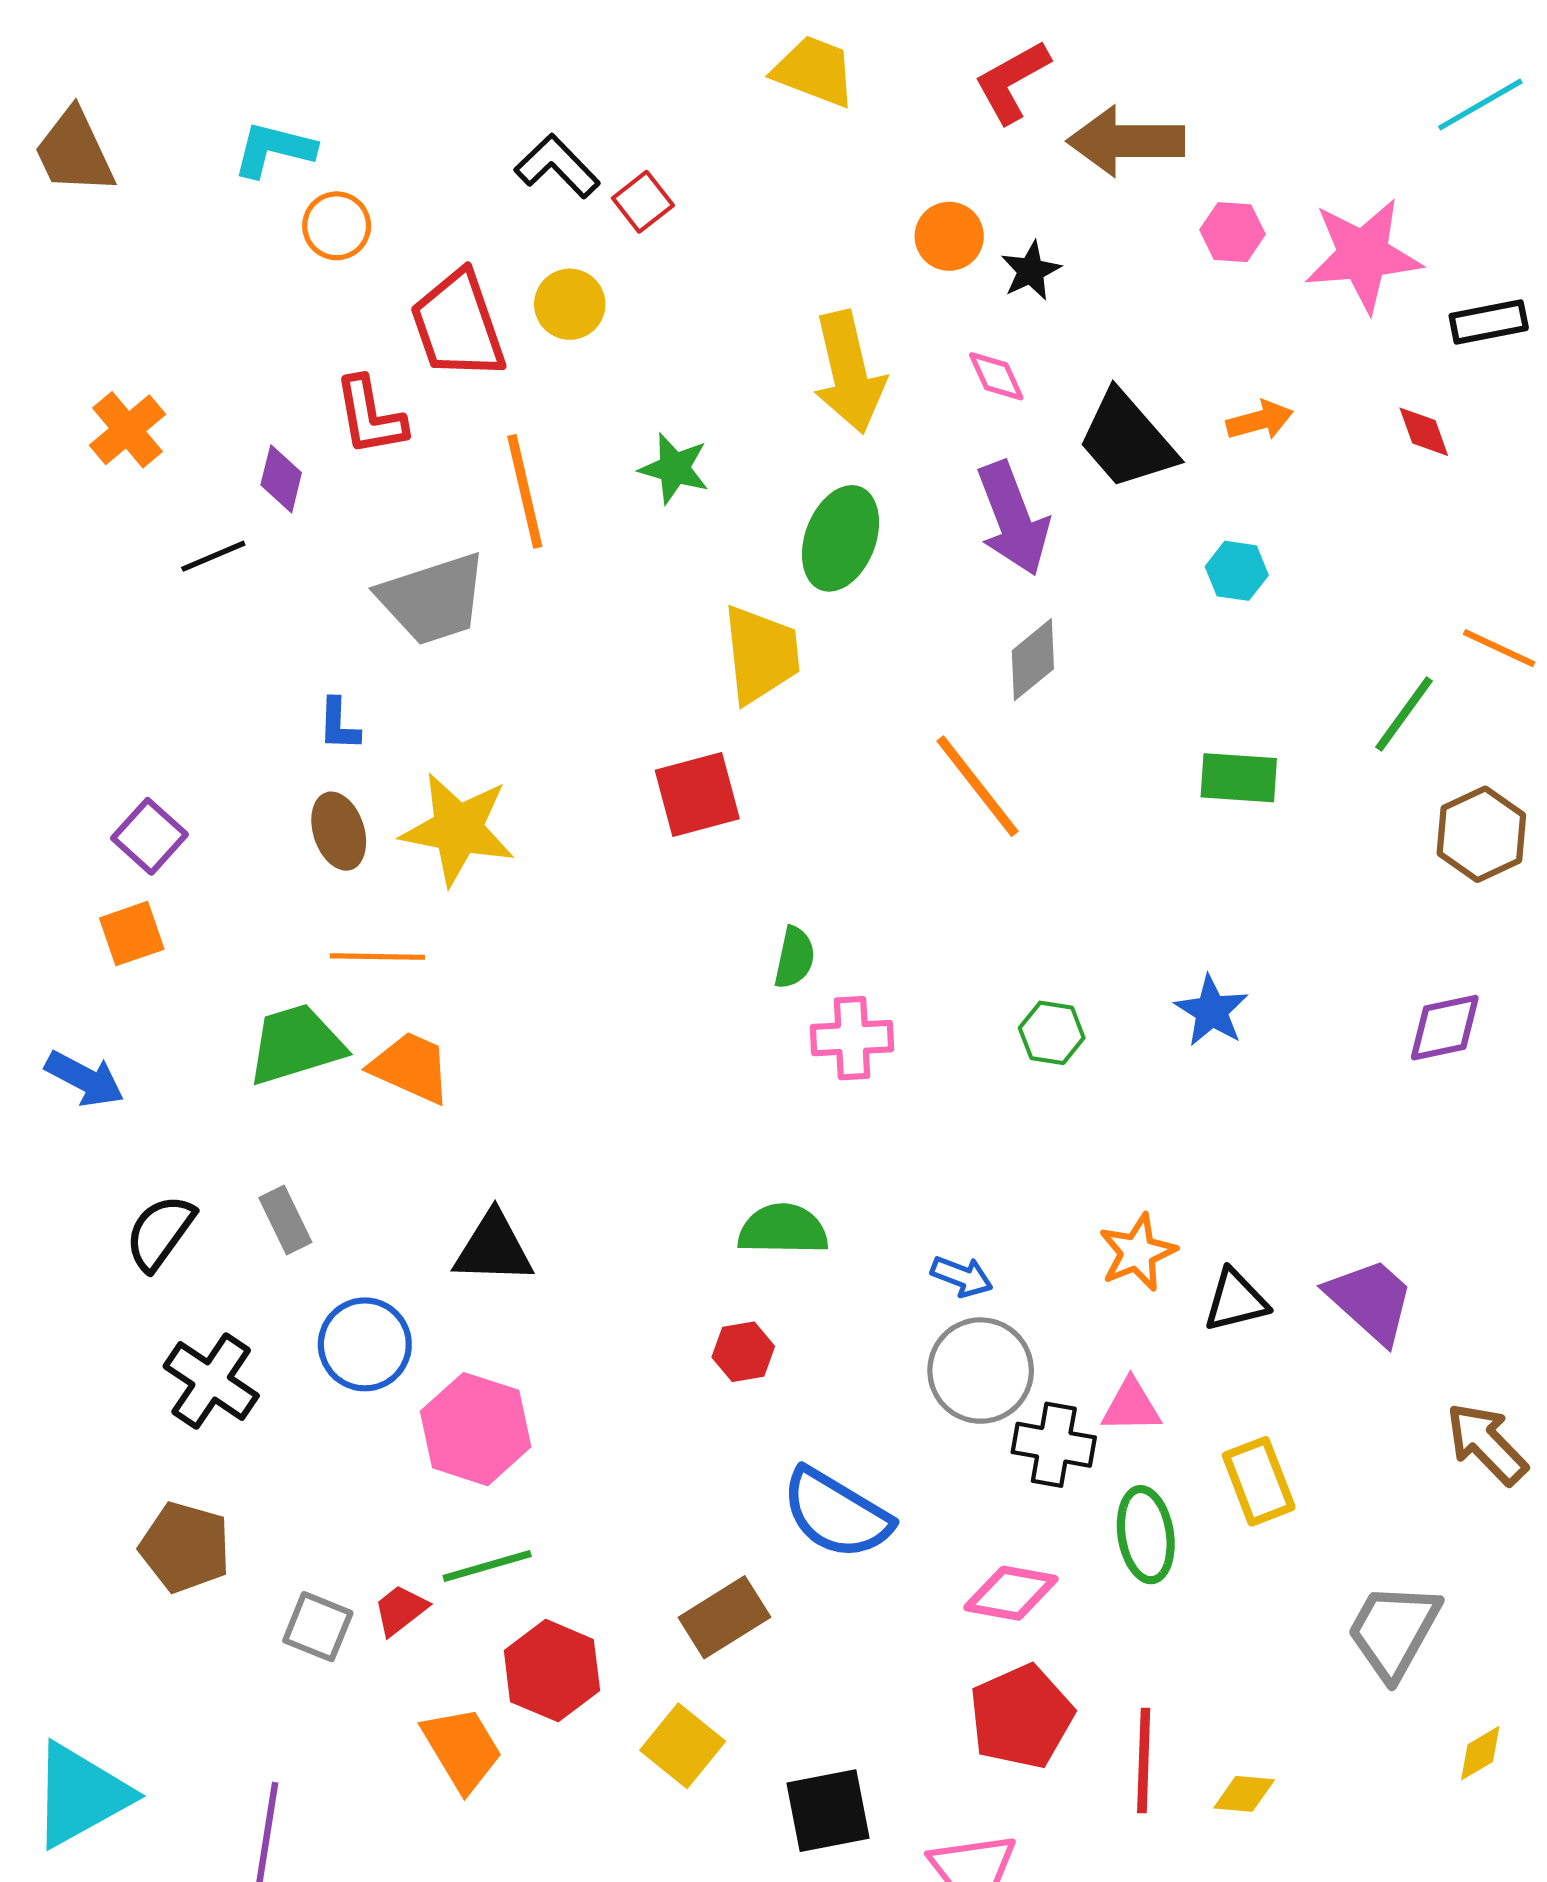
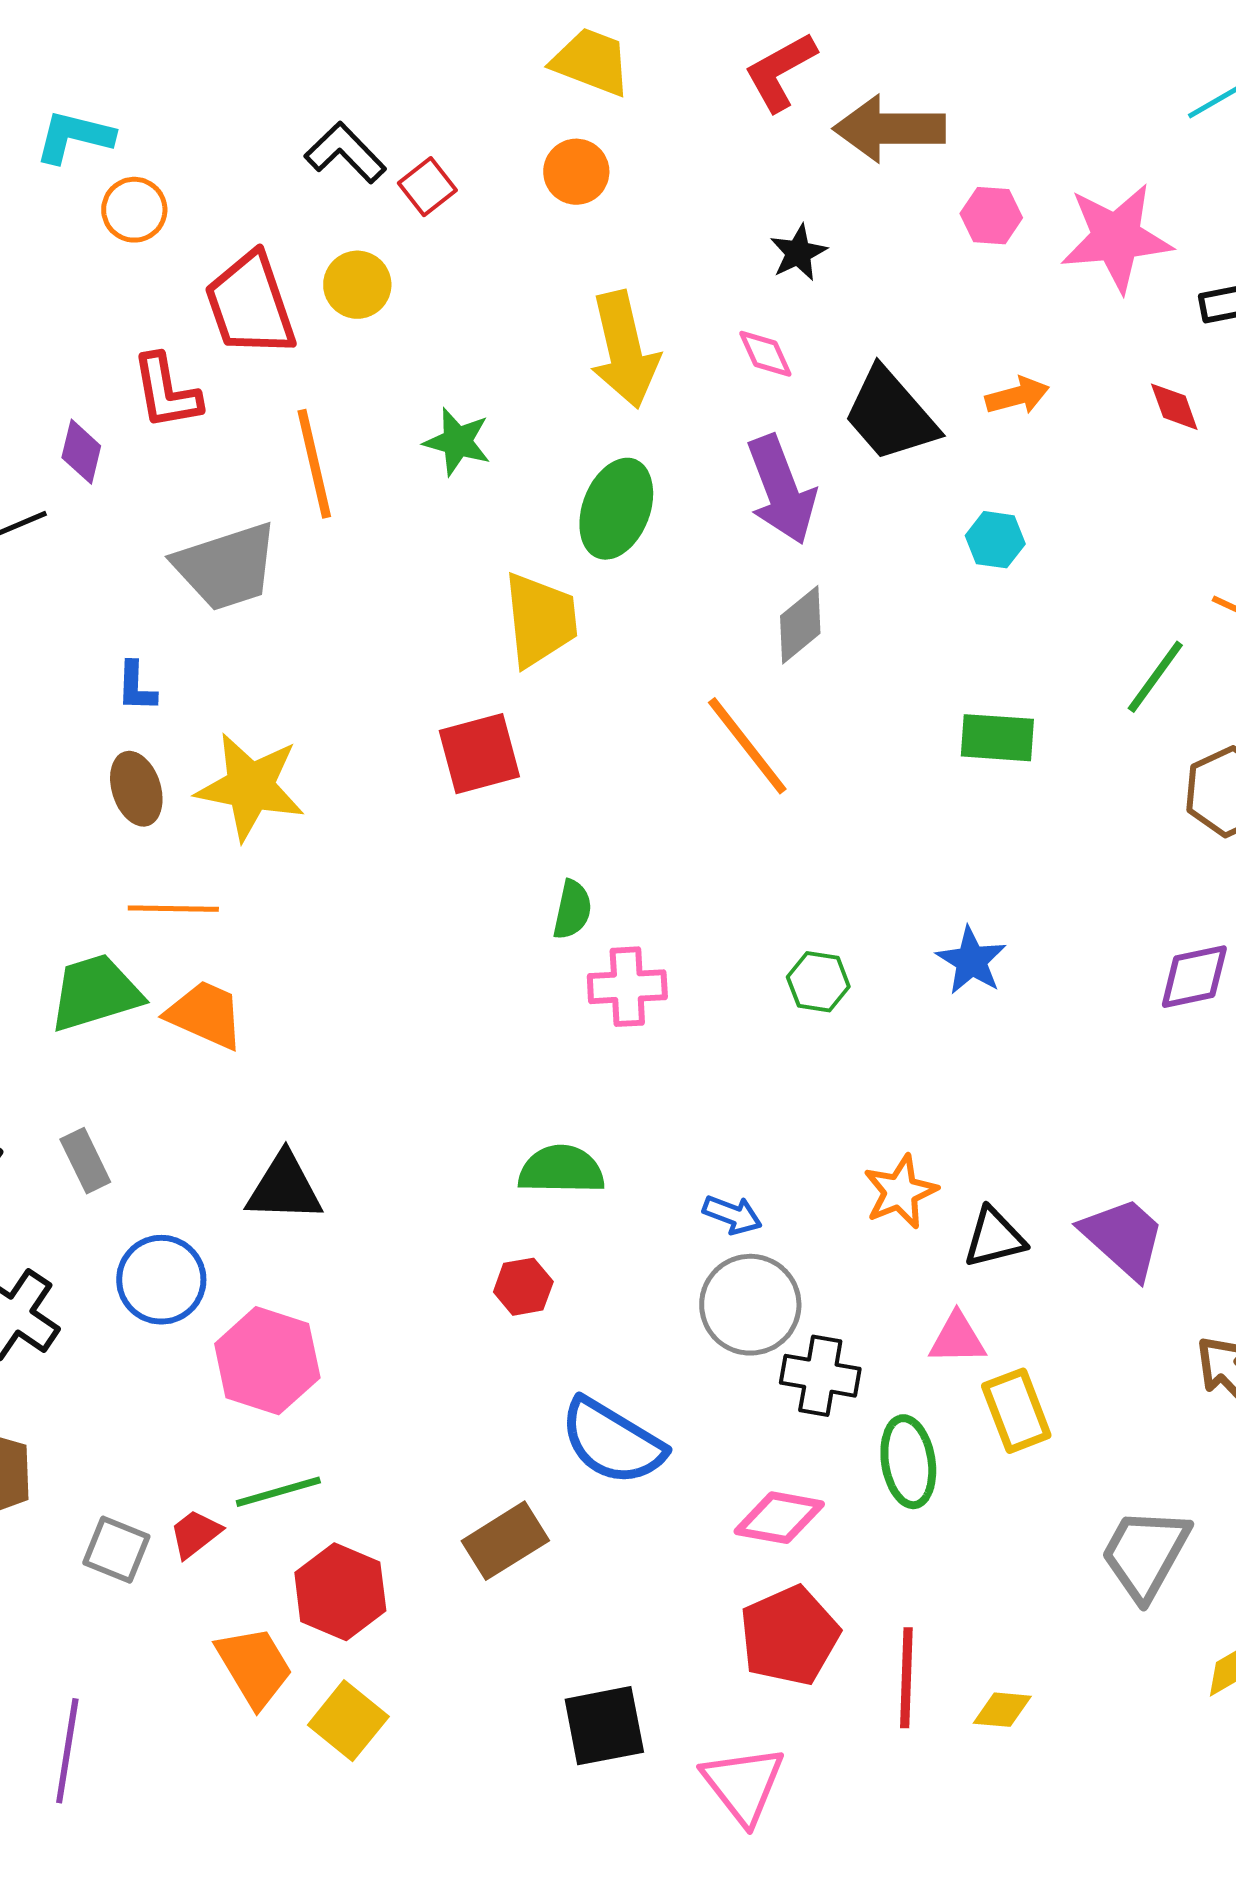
orange circle: (949, 236) -> (576, 172), moved
pink triangle: (1131, 1406) -> (957, 1339), moved
yellow square: (683, 1746) -> (348, 1721), moved

